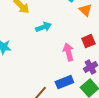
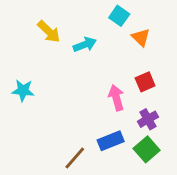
cyan arrow: (43, 27) -> (85, 45), moved

